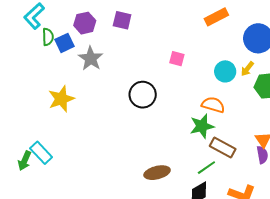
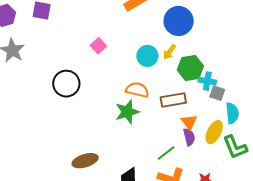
pink square: (177, 59) -> (98, 46), turned 35
brown rectangle: (223, 147) -> (173, 100), moved, turned -35
green line: (206, 168) -> (166, 153), moved

